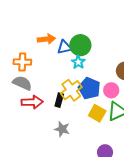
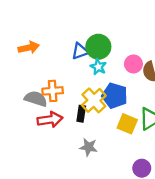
orange arrow: (46, 39) -> (29, 48), moved
orange cross: (22, 62) -> (53, 91), moved
pink circle: (111, 90) -> (133, 64), moved

